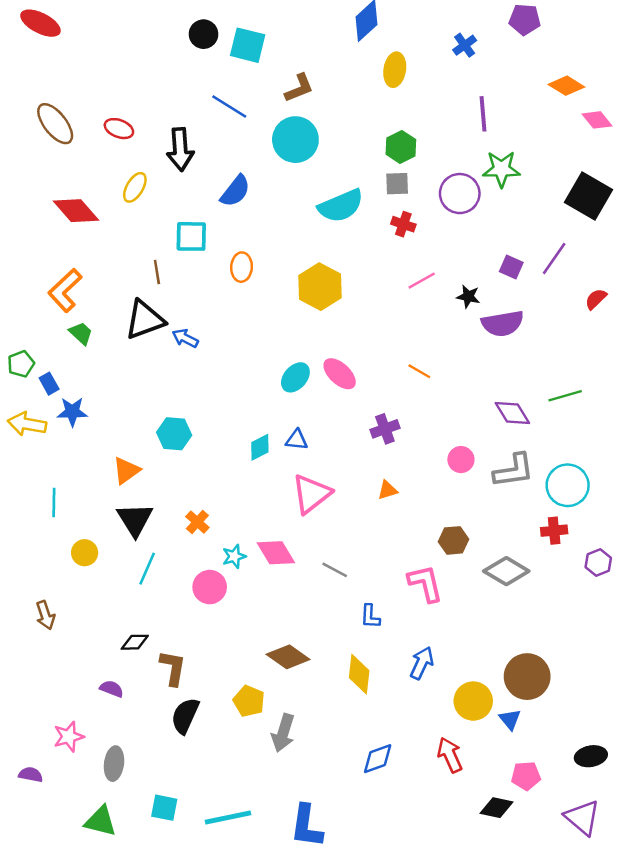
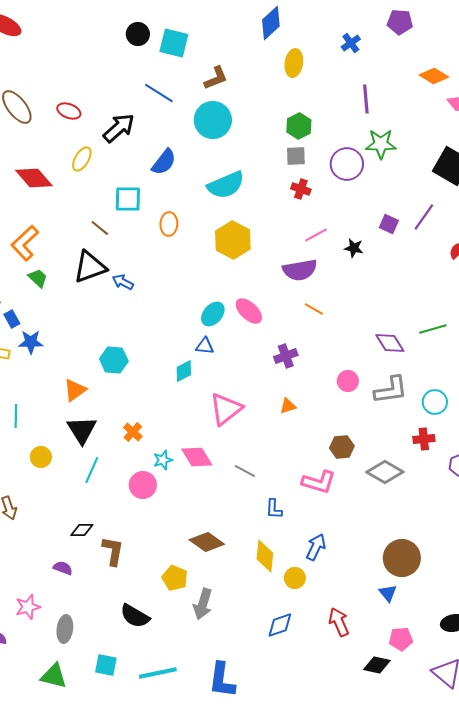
black arrow: (180, 149) -> (119, 128), turned -128
cyan semicircle: (341, 206) -> (226, 185), moved
brown line: (157, 272) -> (100, 228), turned -42
purple semicircle: (503, 323) -> (300, 270), moved
blue triangle: (297, 440) -> (205, 346), moved
cyan circle: (568, 485) -> (435, 402), size x0.7
pink L-shape: (425, 583) -> (319, 482), turned 120
yellow circle: (473, 701) -> (295, 578), moved, size x0.7
black semicircle: (185, 716) -> (135, 616), moved, turned -84

